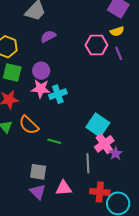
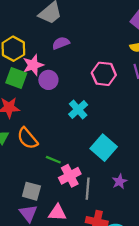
pink hexagon: (96, 45) -> (104, 74), moved
pink star: (41, 89) -> (33, 65), moved, turned -30
cyan cross: (58, 94) -> (78, 109), moved, turned -30
pink cross: (104, 144) -> (70, 176), moved

